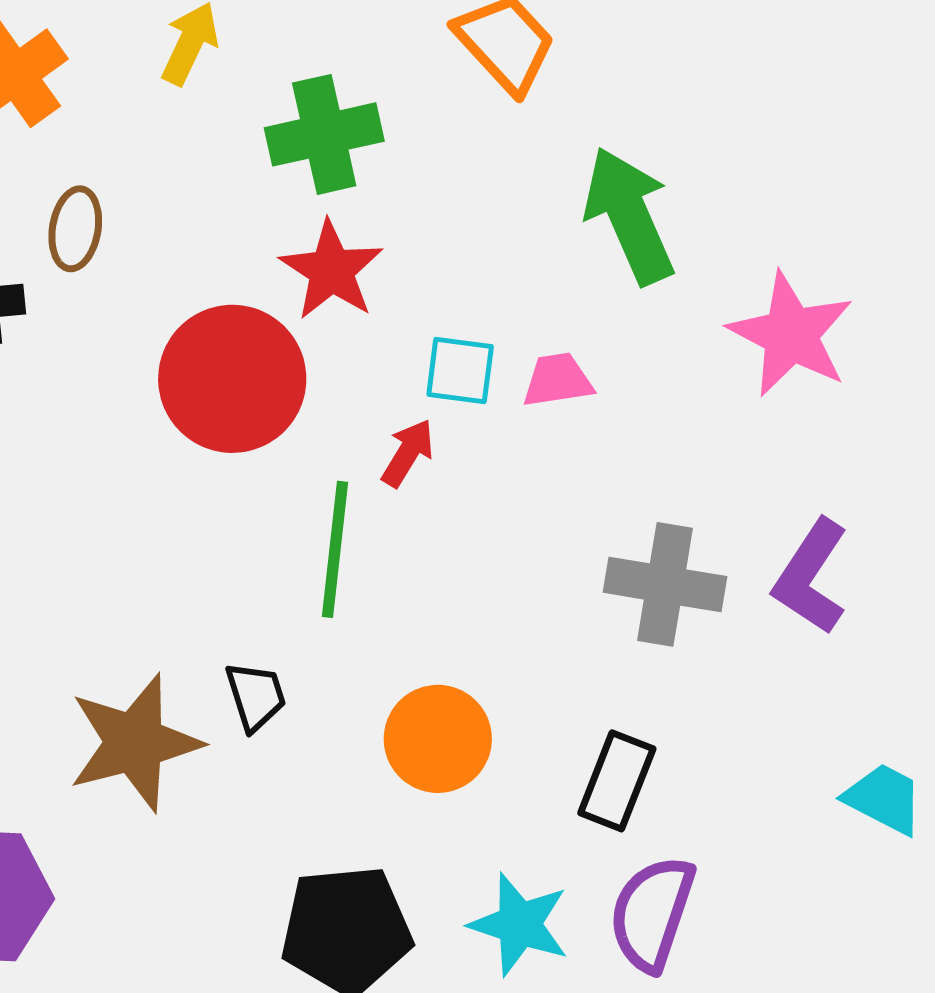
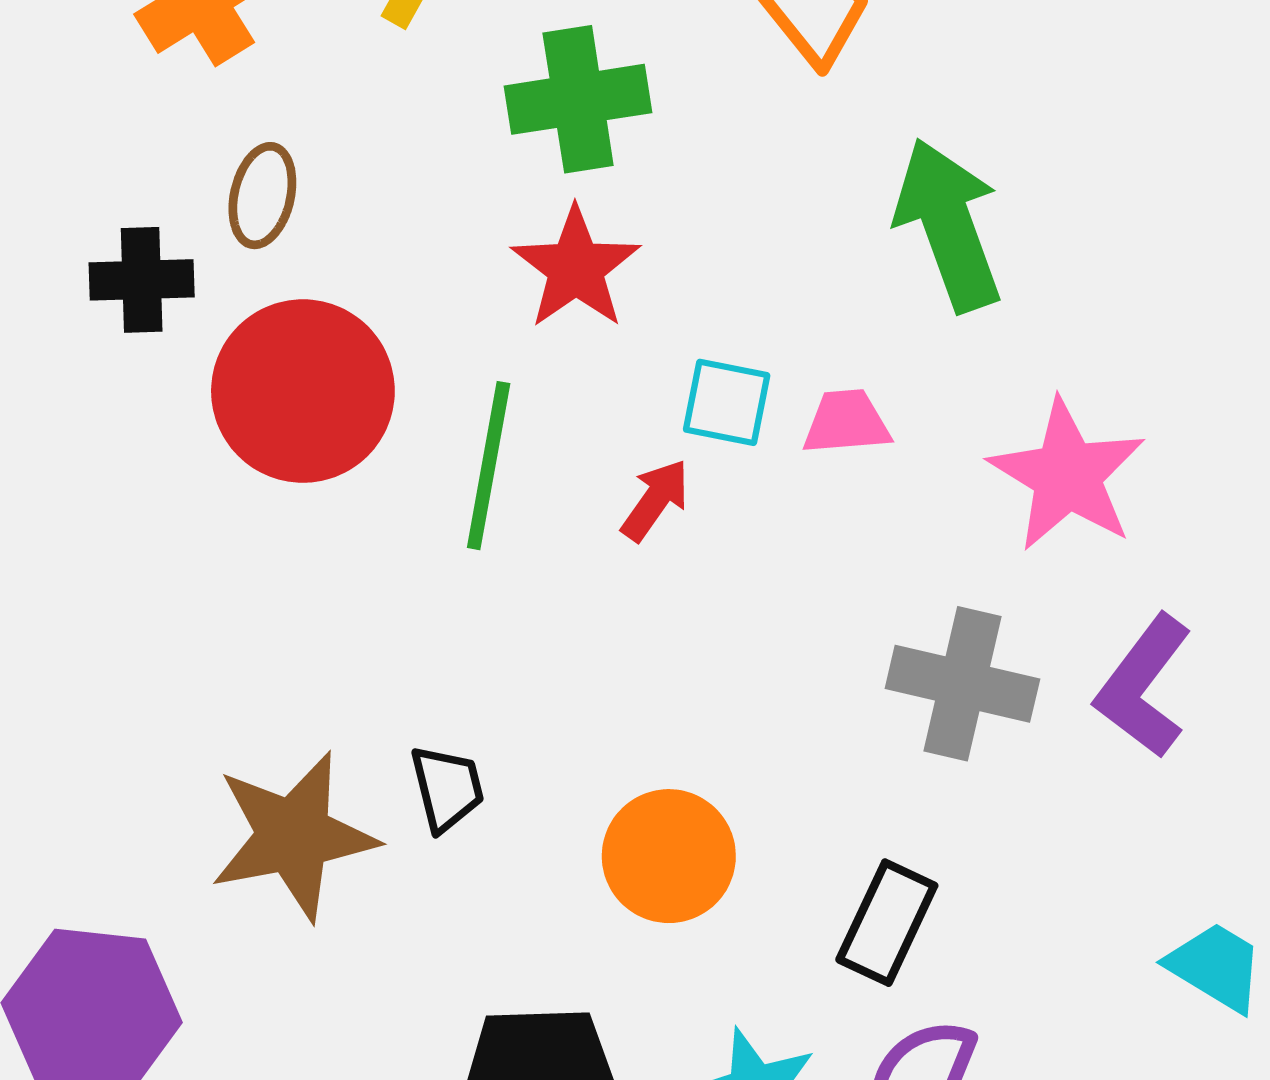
pink star: (791, 334) -> (1067, 475), moved
red circle: (232, 379) -> (303, 391), moved
green line: (335, 549) -> (489, 466), moved

